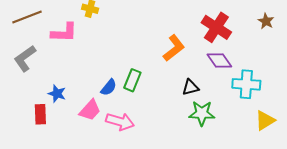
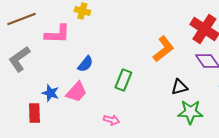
blue semicircle: (109, 87) -> (85, 64), moved
pink trapezoid: (90, 110) -> (76, 92), moved
pink arrow: (120, 122) -> (111, 120), size x0.6

